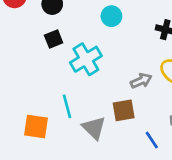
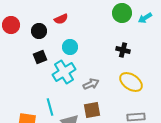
cyan circle: (111, 16) -> (70, 47), moved
gray arrow: (141, 81) -> (91, 84), moved

